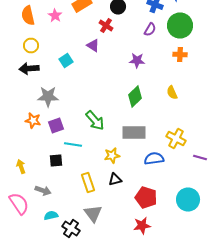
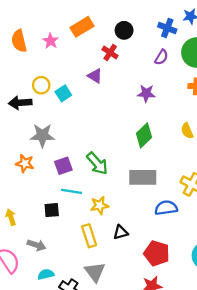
yellow circle: (31, 46) -> (41, 85), moved
purple square: (56, 126) -> (63, 166), moved
yellow star: (112, 156) -> (100, 205), moved

